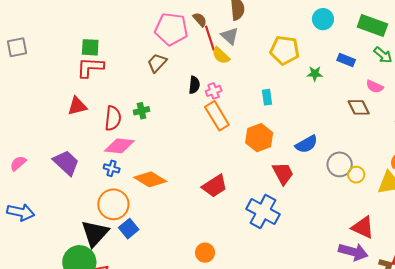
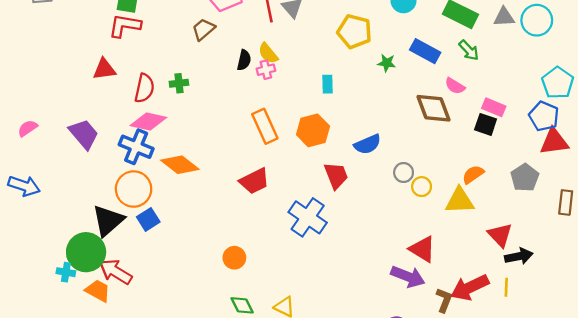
yellow semicircle: (221, 56) -> (268, 53), moved
blue rectangle: (346, 60) -> (425, 51), size x1.4
brown diamond: (359, 107) -> (433, 108), size x1.4
orange rectangle: (217, 116) -> (265, 126), moved
gray circle: (340, 164) -> (404, 173), size x0.7
blue cross: (112, 168) -> (136, 147), size x1.8

